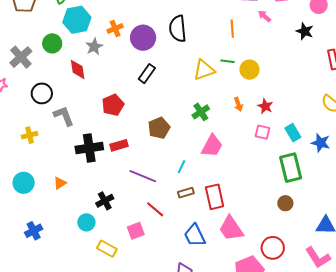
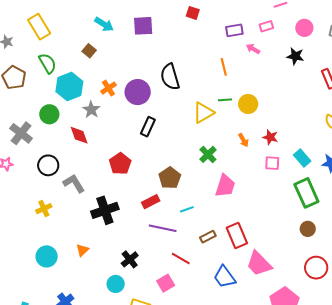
red rectangle: (119, 145) -> (151, 202), moved
cyan line: (182, 167) -> (187, 209), moved, turned 56
red circle: (273, 248) -> (316, 268), moved

